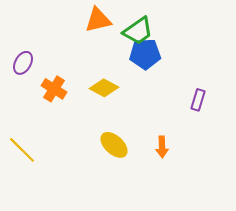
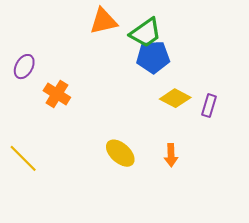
yellow diamond: (104, 88) -> (175, 98), moved

